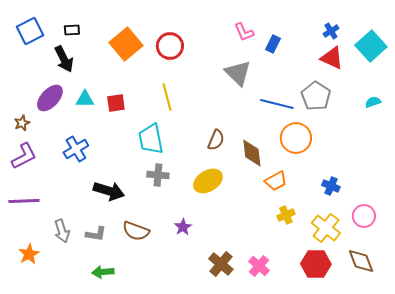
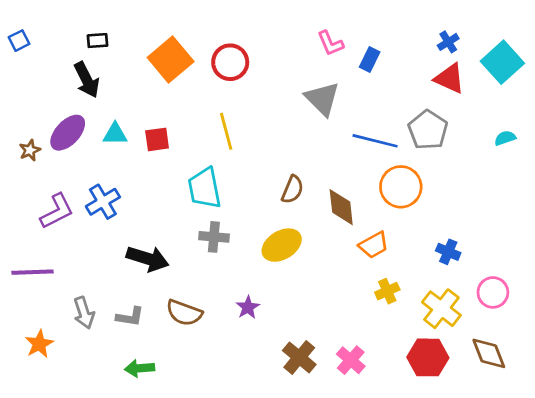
blue square: (30, 31) -> (19, 41), moved, size x0.6
brown star: (22, 123) -> (30, 150), moved
purple L-shape: (24, 156) -> (57, 211), moved

